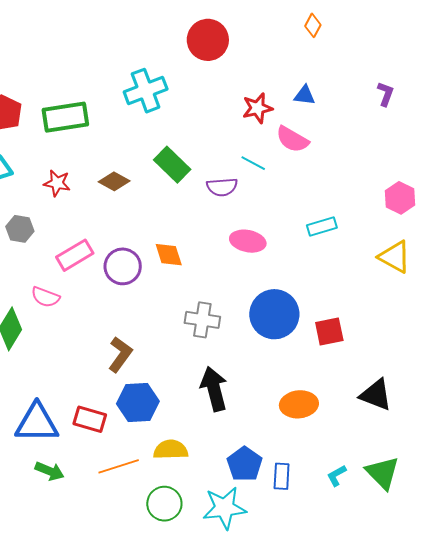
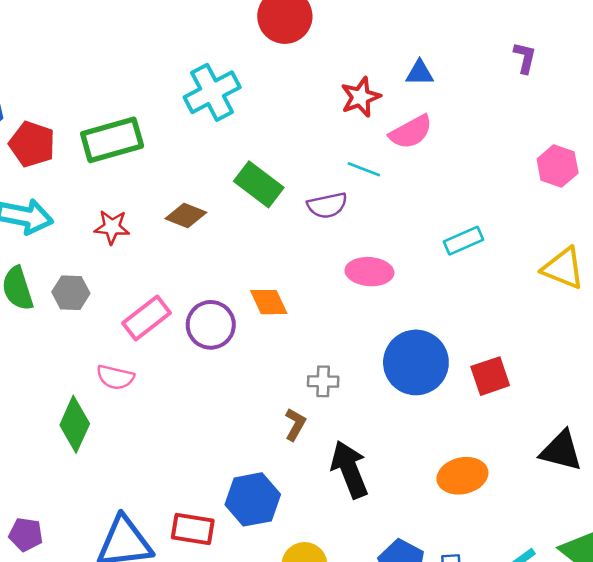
pink semicircle: (292, 139) -> (411, 132), turned -52
pink hexagon: (400, 198) -> (558, 166), moved
gray cross: (202, 320) -> (323, 381), size x0.7
brown L-shape: (120, 354) -> (295, 424), moved, size x0.7

